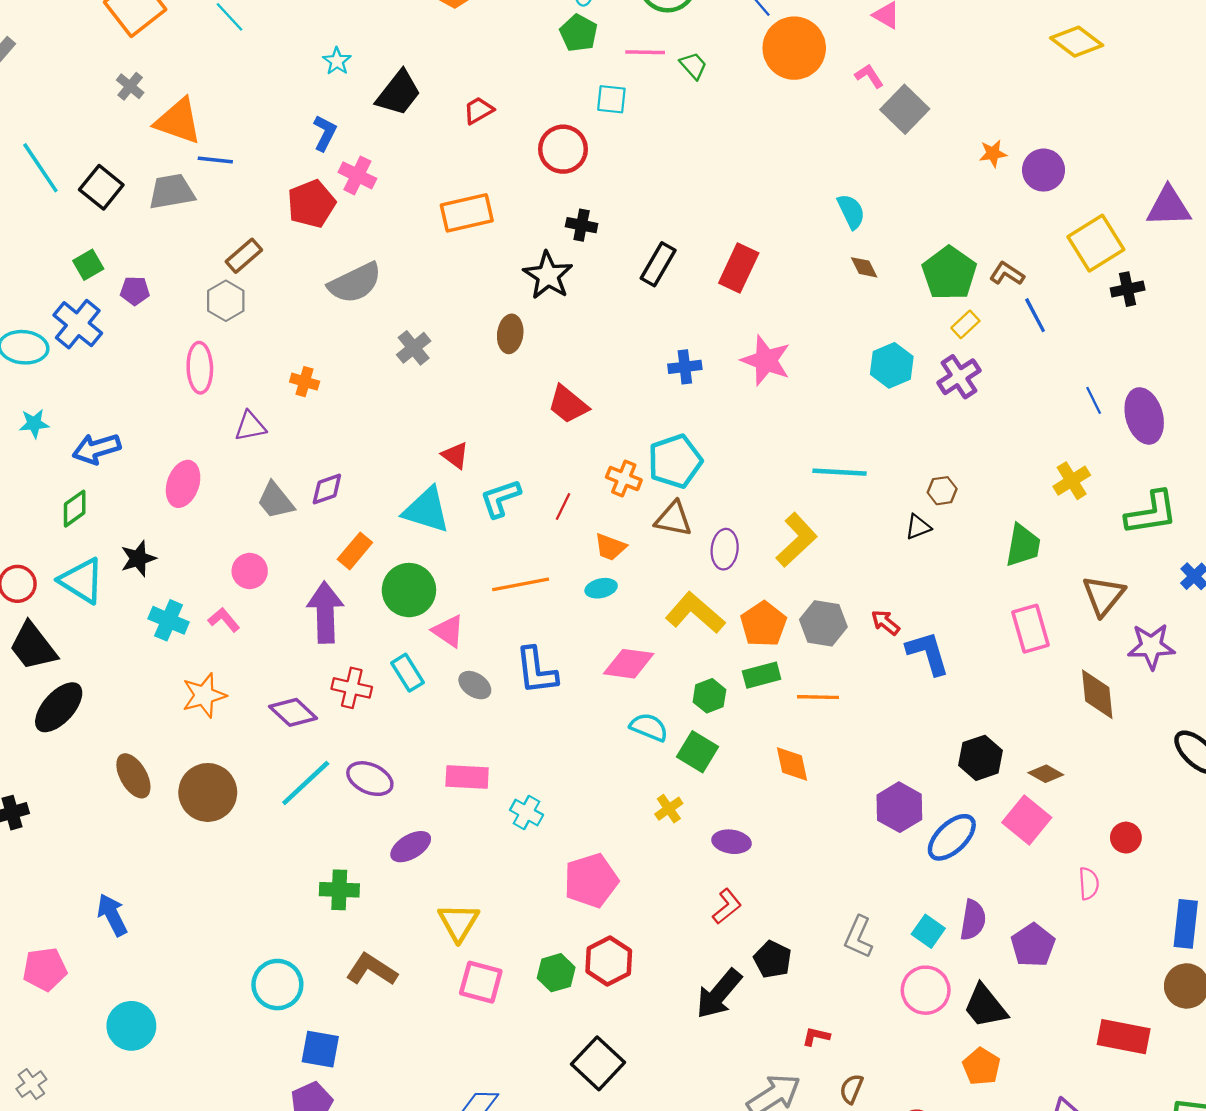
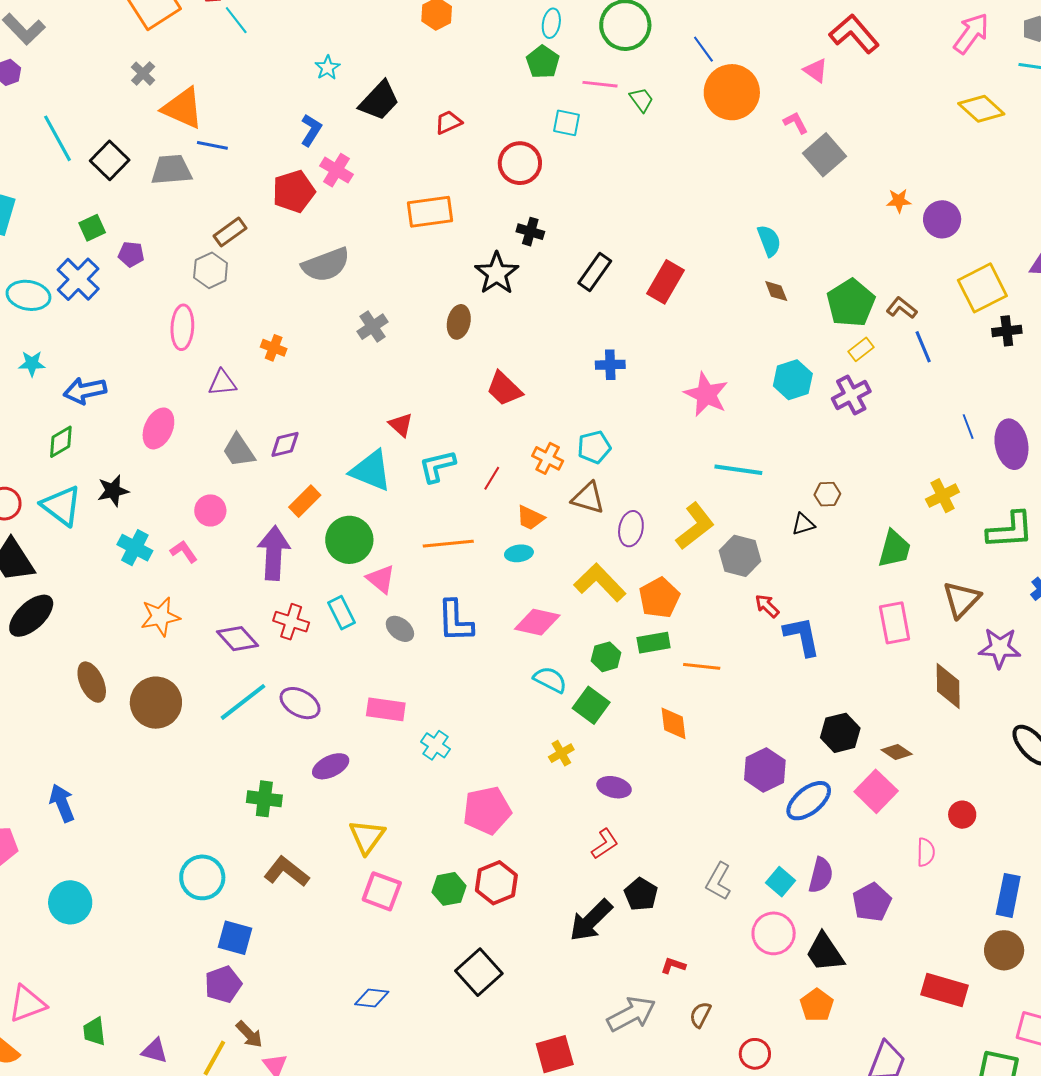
pink star: (766, 361) -> (706, 394), moved
cyan pentagon: (675, 461) -> (594, 447), size x0.7
gray hexagon: (823, 623) -> (740, 556), moved

